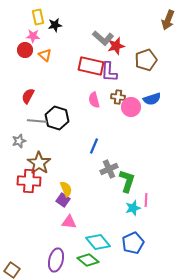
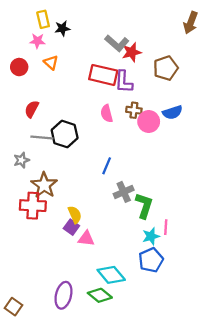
red circle: (25, 50) -> (19, 67), moved
pink triangle: (69, 222) -> (86, 238), moved
blue pentagon: (133, 243) -> (151, 260), moved

